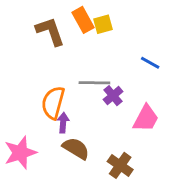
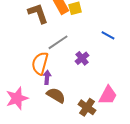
gray line: (94, 83) -> (58, 42), moved, turned -35
pink trapezoid: (146, 118) -> (108, 95), moved

